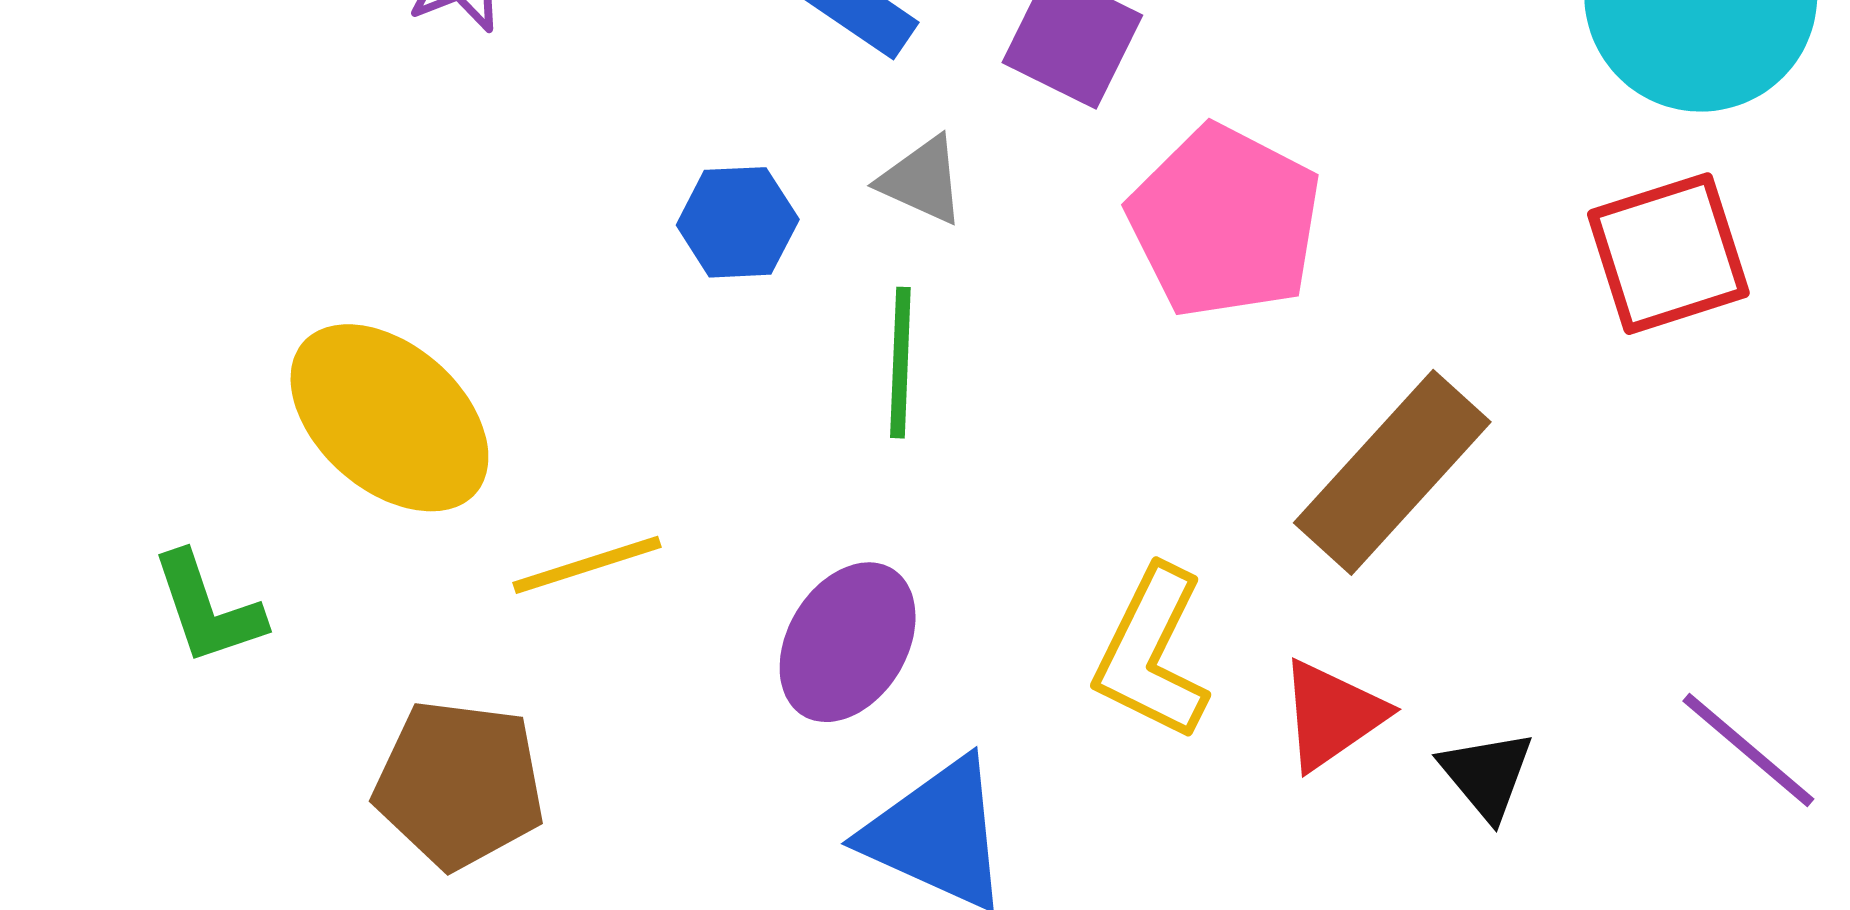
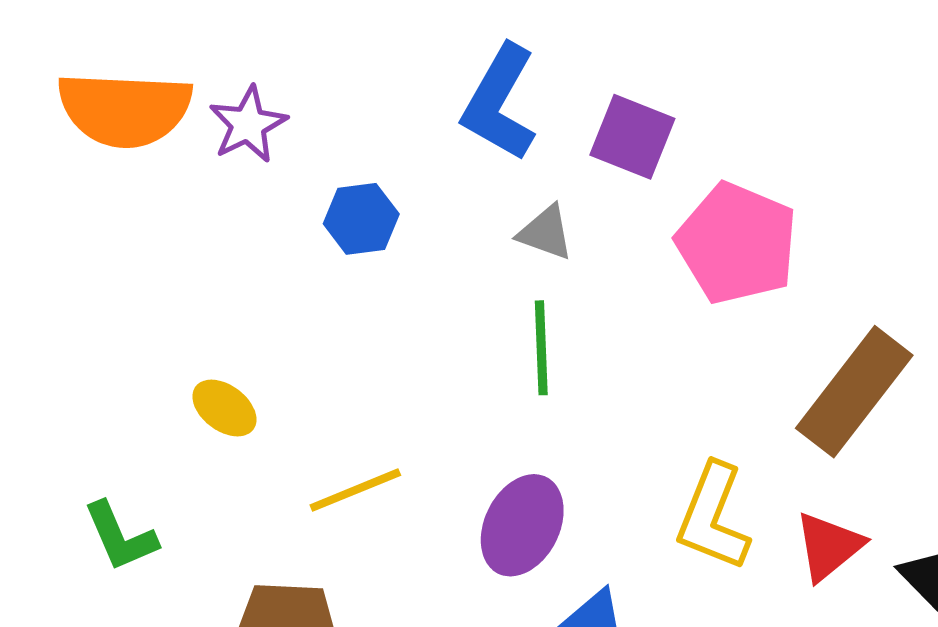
blue hexagon: (738, 222) -> (361, 219), moved
yellow ellipse: (389, 418) -> (224, 408), size x0.5

